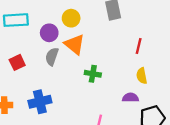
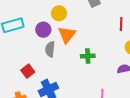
orange triangle: (75, 44) -> (67, 35), turned 42
red square: (17, 62) -> (28, 71), moved

